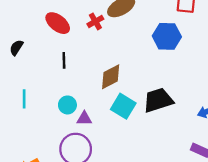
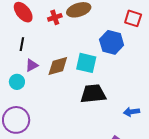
cyan square: (123, 106) -> (86, 63), moved, turned -30
purple triangle: (84, 119) -> (32, 65), moved, turned -40

